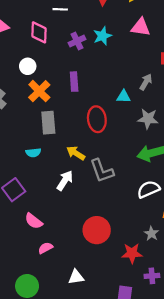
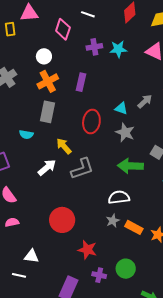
gray star: (148, 119) -> (125, 132), moved
gray L-shape: (102, 171) -> (82, 169), turned -105
gray star: (151, 234) -> (113, 221), moved

